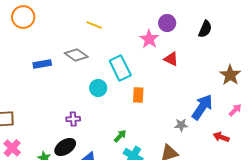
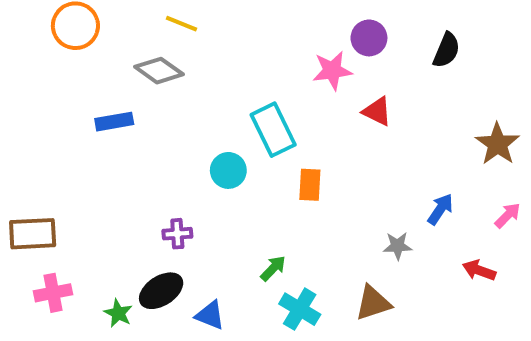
yellow line: (94, 25) -> (181, 24), moved
pink star: (149, 39) -> (332, 71), turned 30
gray diamond: (76, 55) -> (159, 71), moved
blue arrow: (202, 107) -> (440, 209), size x0.6
pink cross: (12, 148) -> (53, 293), turned 36

